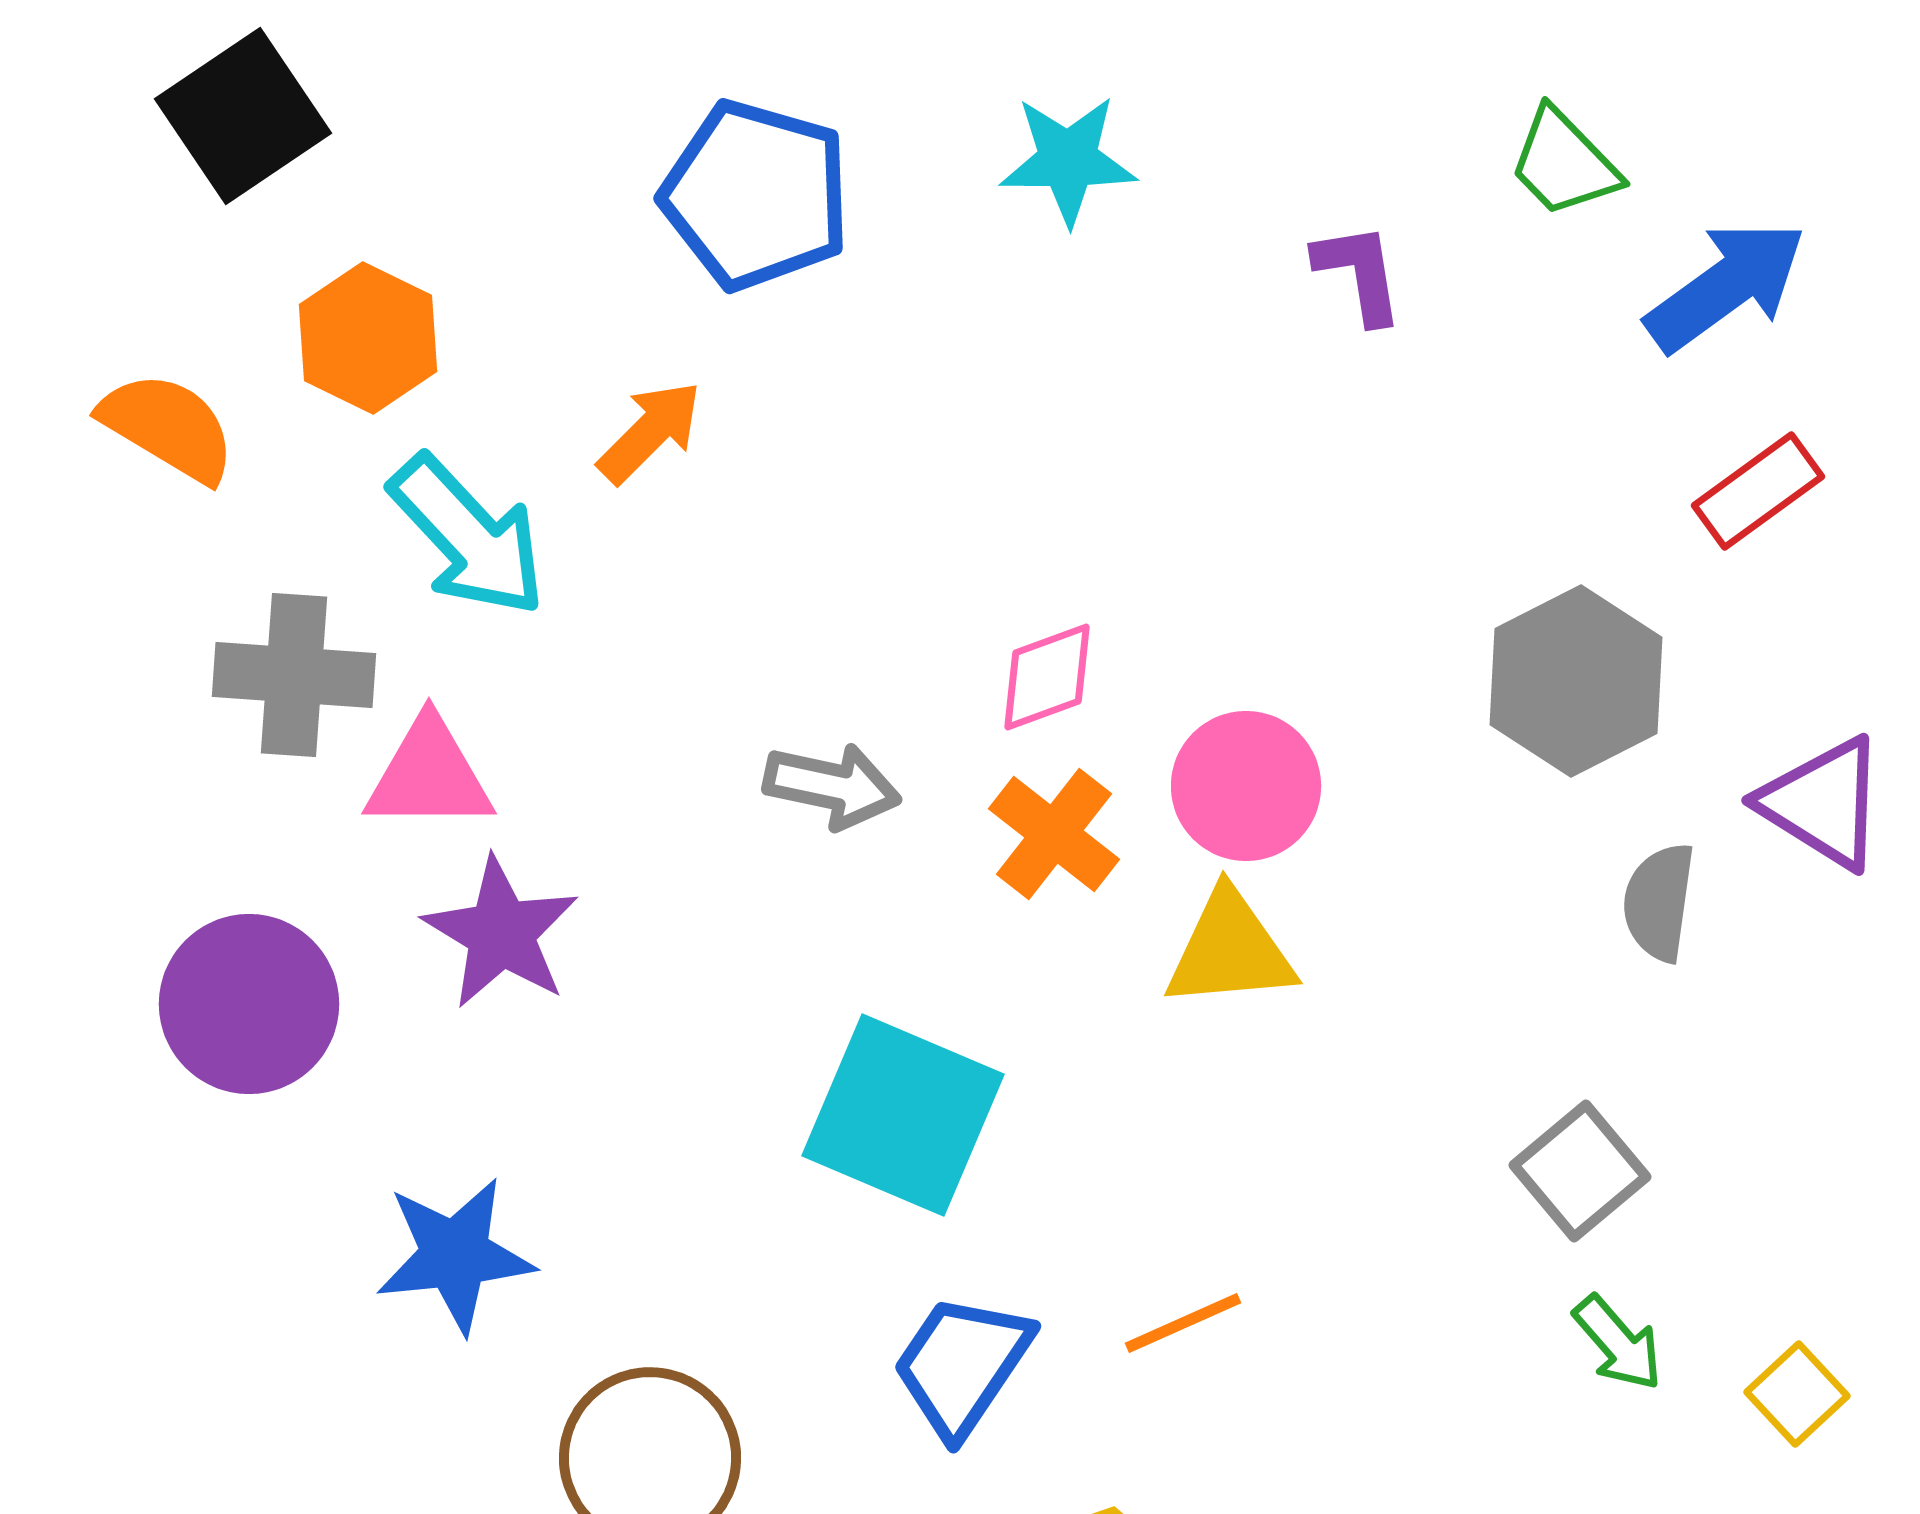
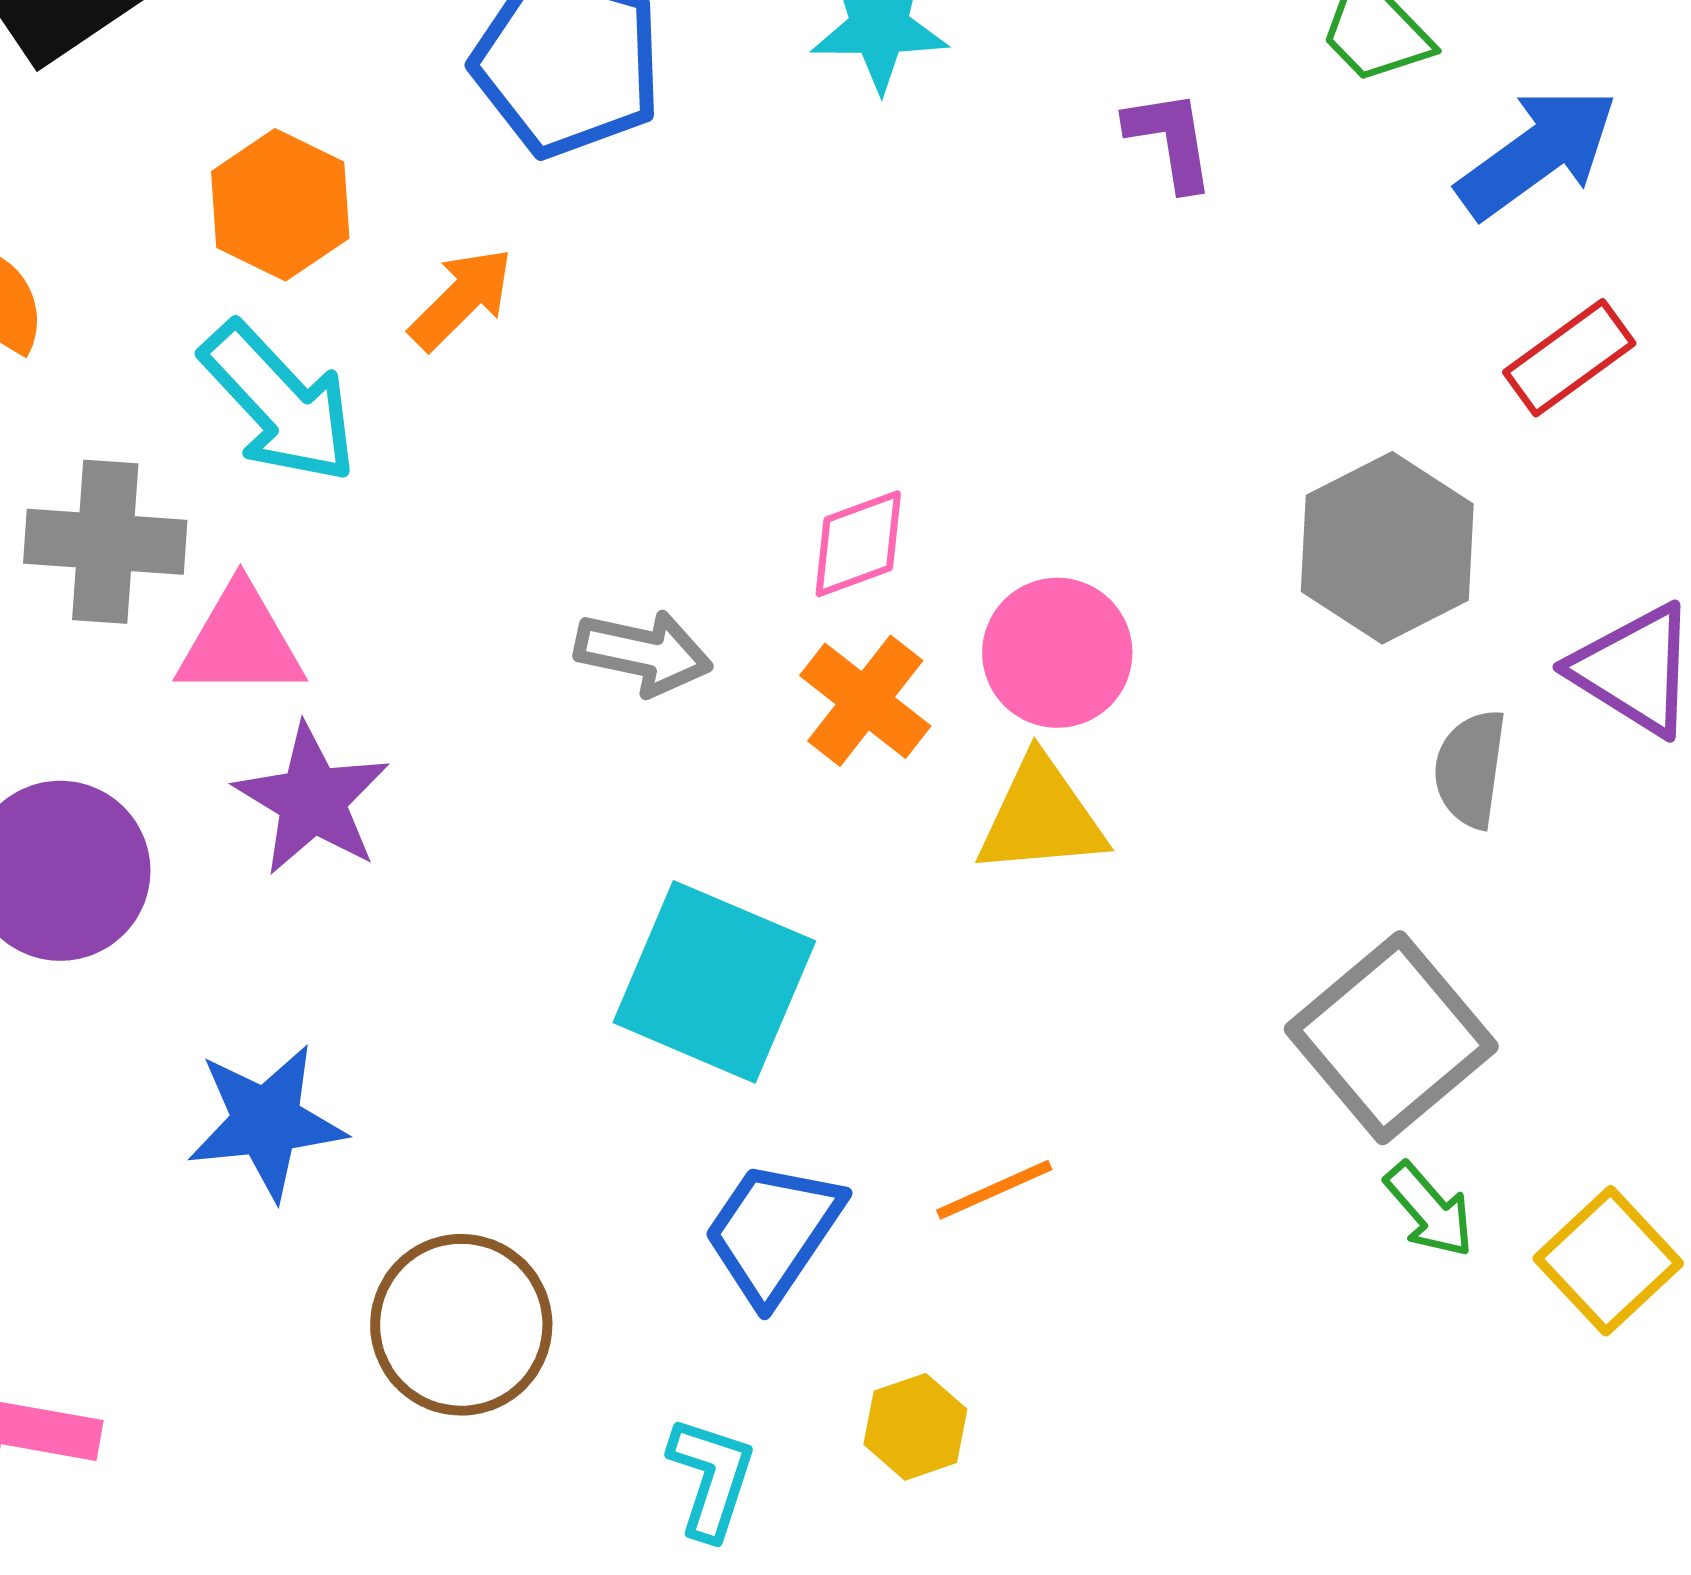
orange hexagon: (368, 338) -> (280, 205), moved
gray square: (1580, 1171) -> (1391, 1038), size x1.5
yellow square: (1797, 1394) -> (1608, 1261), size x1.4

